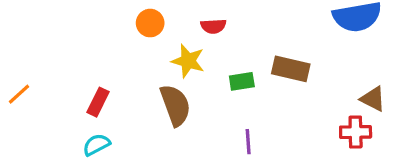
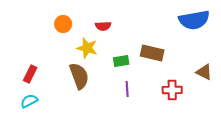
red cross: (356, 132) -> (172, 90), moved
purple line: (248, 142) -> (127, 89), moved

